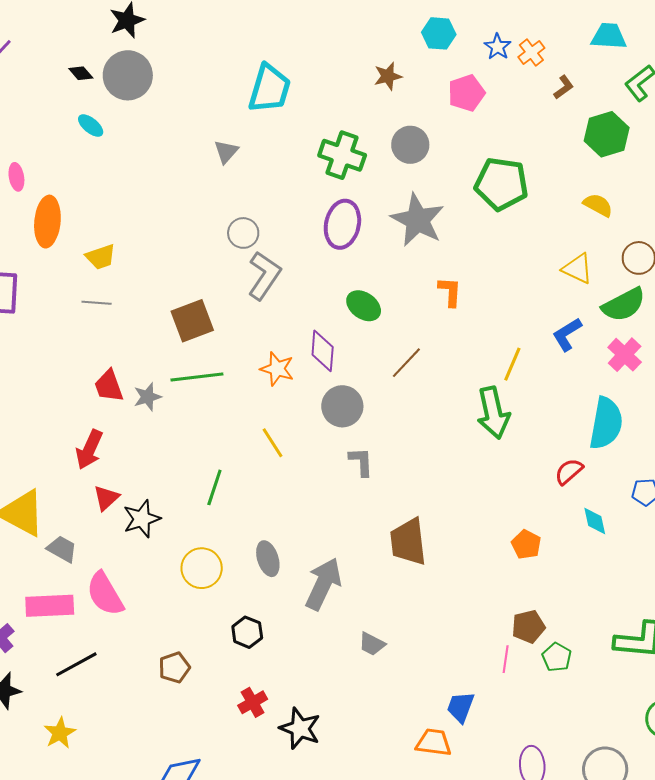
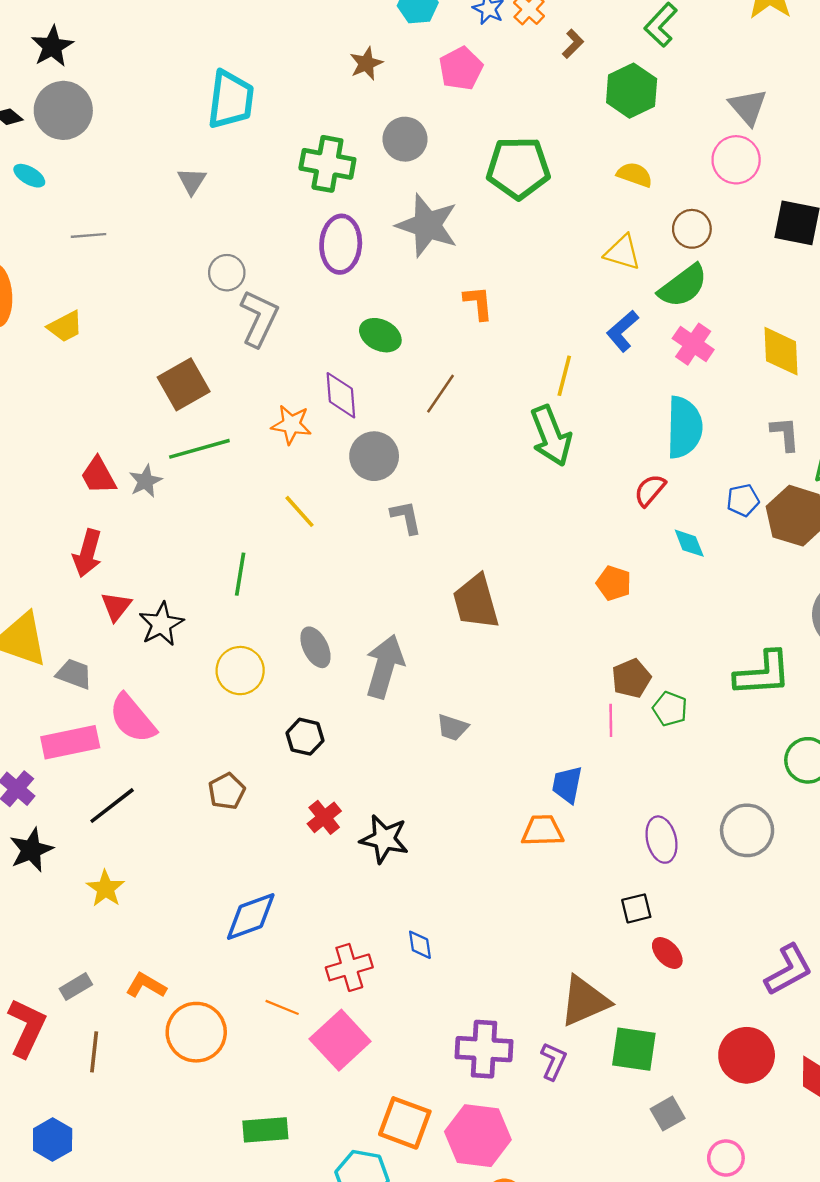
gray line: (97, 303) -> (89, 235), moved

